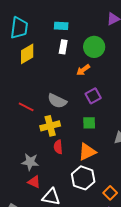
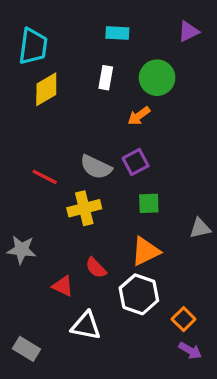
cyan rectangle: (61, 26) -> (117, 33), moved
purple square: (93, 96) -> (136, 162), moved
red semicircle: (58, 147) -> (96, 268), moved, turned -40
gray star: (30, 162) -> (21, 250), moved
red triangle: (34, 182) -> (63, 286), moved

